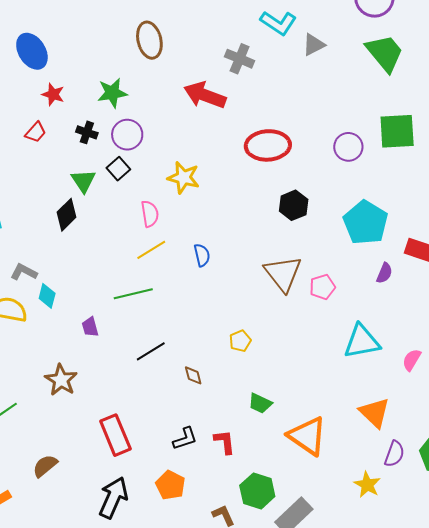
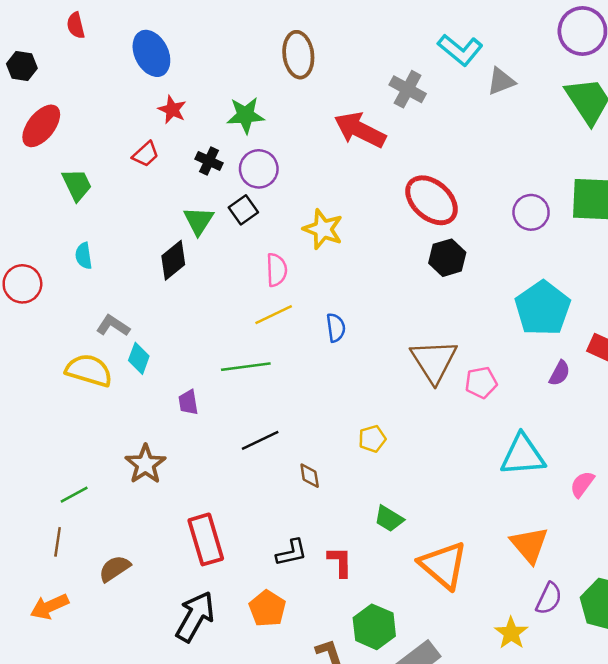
red ellipse: (268, 145) -> (432, 200), turned 39
black hexagon: (294, 205) -> (447, 258), moved

